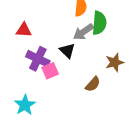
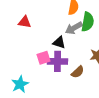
black triangle: (67, 51) -> (59, 42), turned -32
purple cross: (38, 59) -> (57, 61), moved, turned -30

